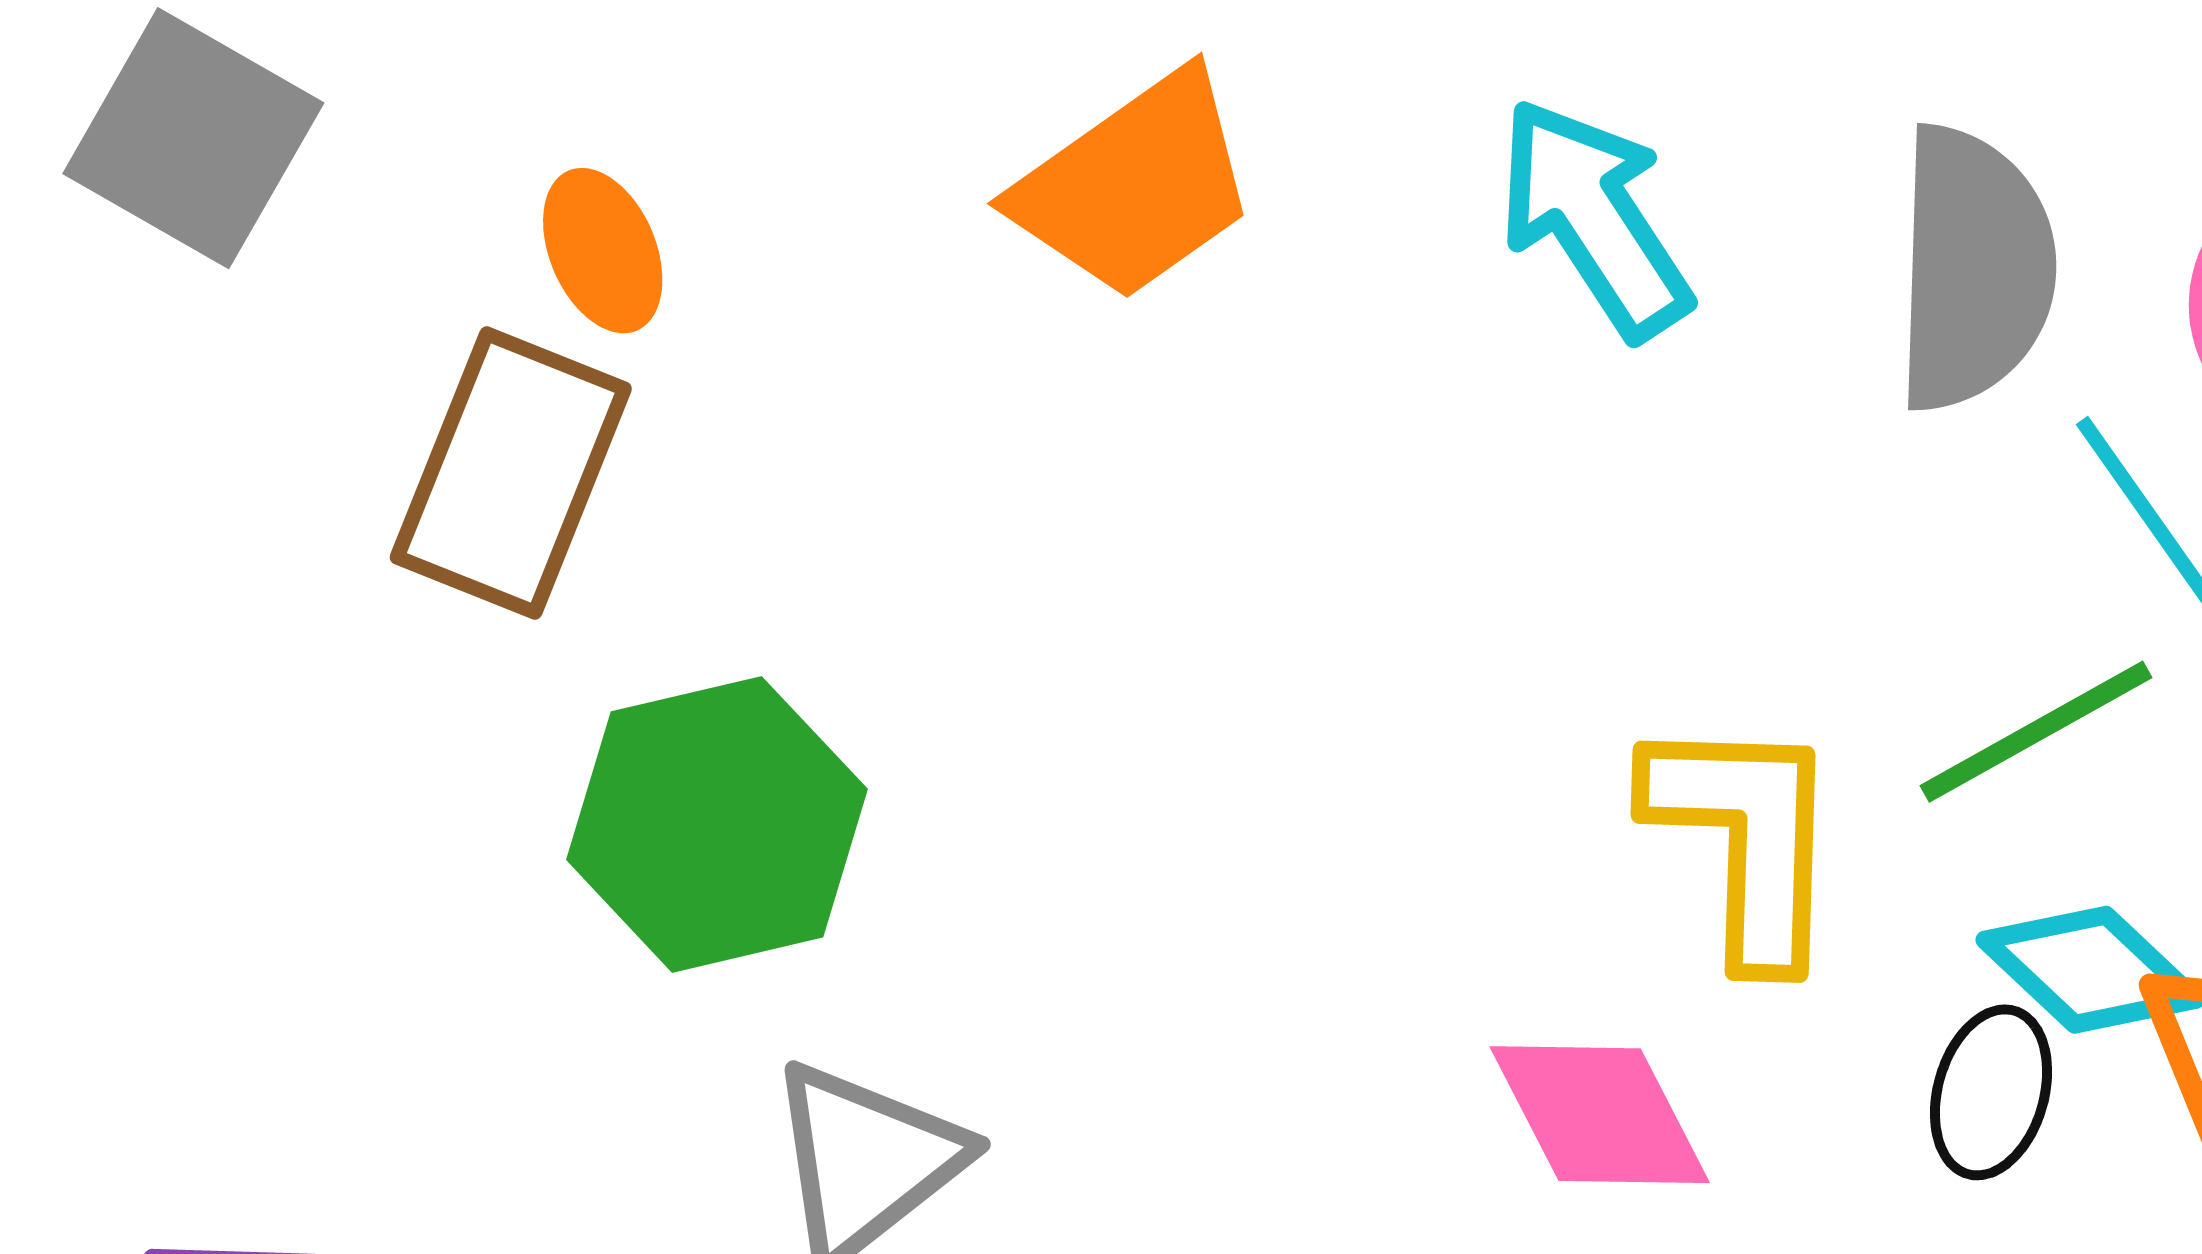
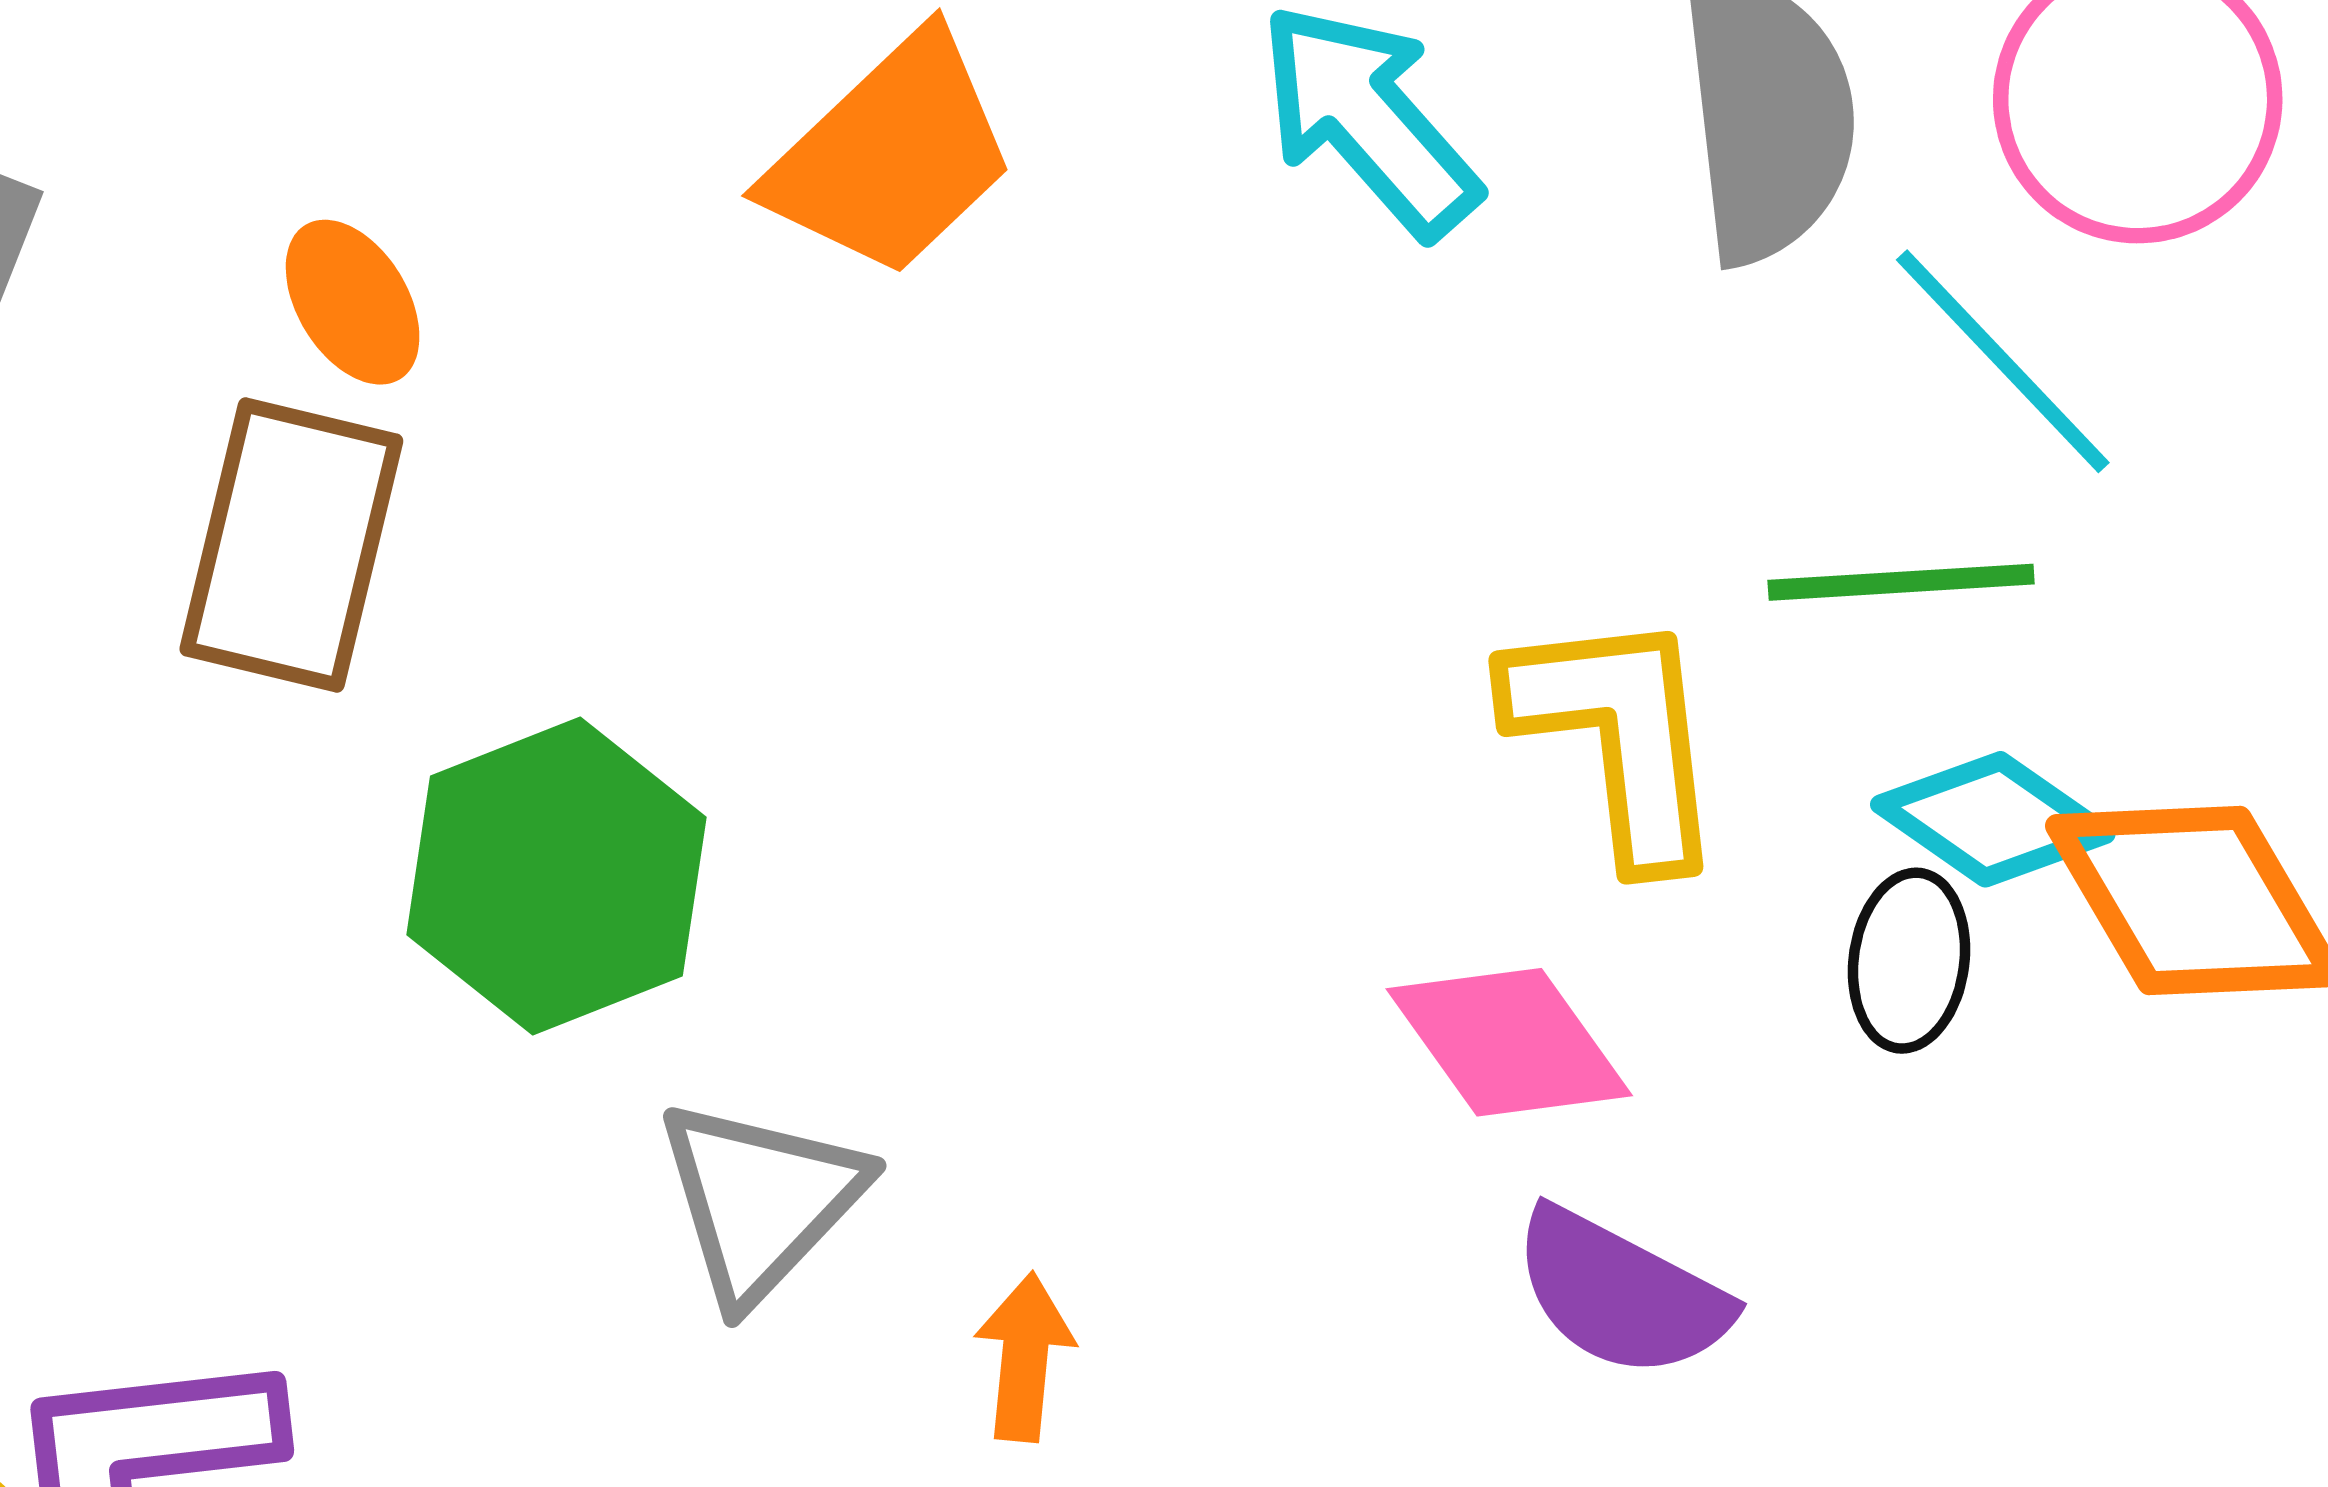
green line: (2036, 732) -> (1901, 582), turned 34

